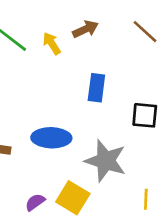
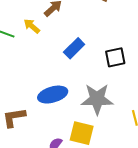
blue rectangle: (96, 88) -> (74, 48), turned 55

